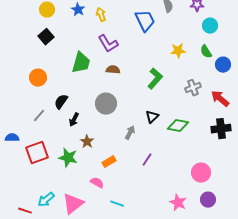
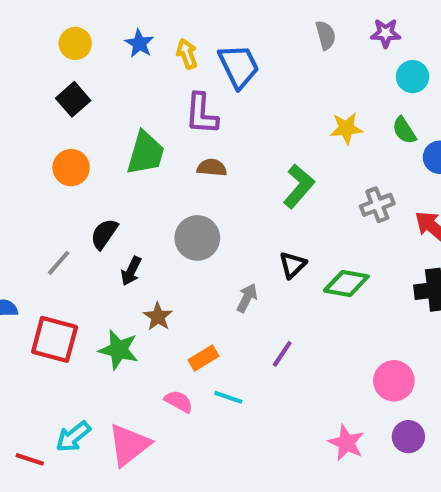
blue trapezoid: (145, 21) -> (239, 66), moved
purple L-shape: (108, 44) -> (201, 114), turned 35
orange circle: (38, 78) -> (71, 168), moved
red square: (37, 153) -> (55, 339), turned 35
cyan line: (117, 204) -> (228, 397), moved

